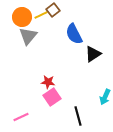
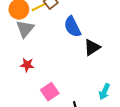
red star: (48, 82) -> (27, 65), moved

